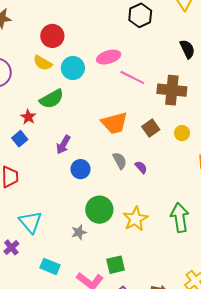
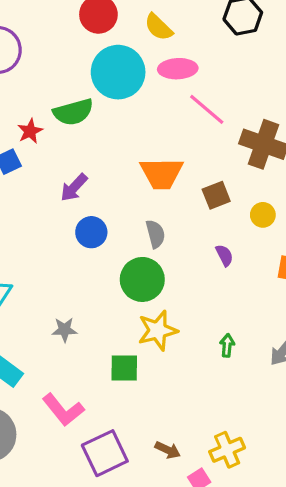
yellow semicircle: (43, 63) -> (158, 27), moved
cyan circle: (73, 68) -> (118, 72), size x1.4
purple semicircle: (141, 167) -> (224, 255), moved
green circle: (99, 210) -> (142, 279), moved
green arrow: (180, 218) -> (227, 345), size x0.5
green square: (116, 265) -> (124, 368), moved

